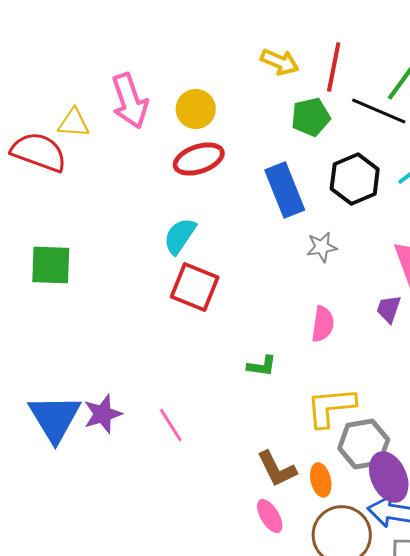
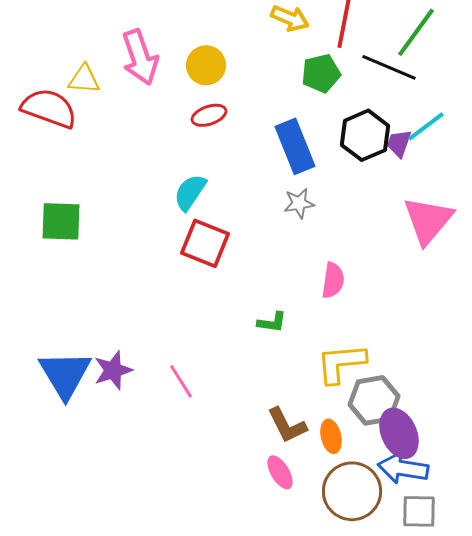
red ellipse: (199, 159) -> (209, 115), size x0.7
gray star: (322, 247) -> (299, 203), moved
purple trapezoid: (389, 309) -> (399, 143), moved

